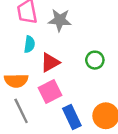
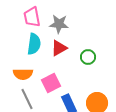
cyan semicircle: (29, 44) -> (34, 44), size x1.5
red triangle: (50, 62) -> (59, 48), moved

